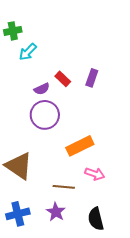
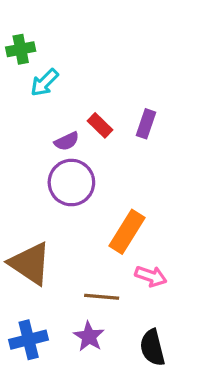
orange rectangle: (80, 146) -> (127, 232), turned -32

